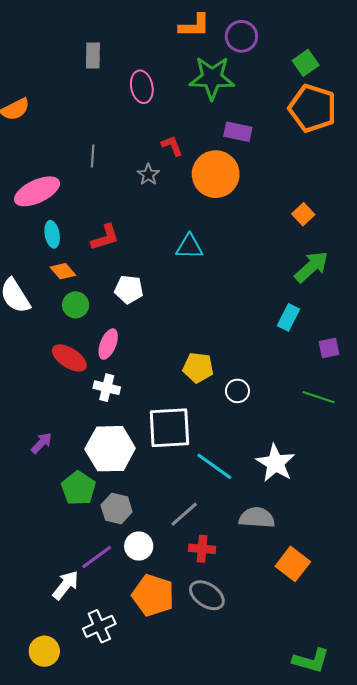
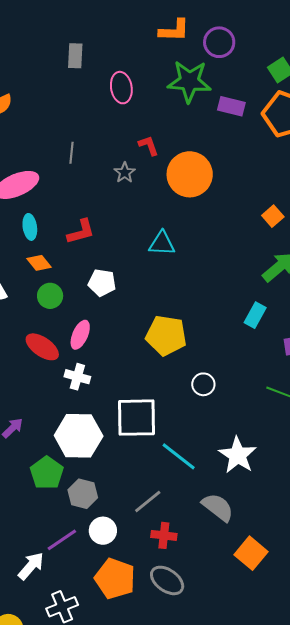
purple rectangle: (238, 132) -> (231, 106), moved
yellow pentagon: (198, 368) -> (166, 335), moved, size x1.4
gray semicircle: (257, 518) -> (218, 507), turned 32

